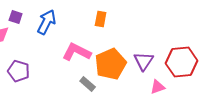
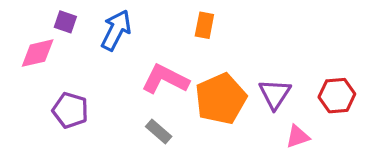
red hexagon: (182, 62) -> (337, 96), size x0.7
gray rectangle: (88, 84) -> (159, 132), moved

